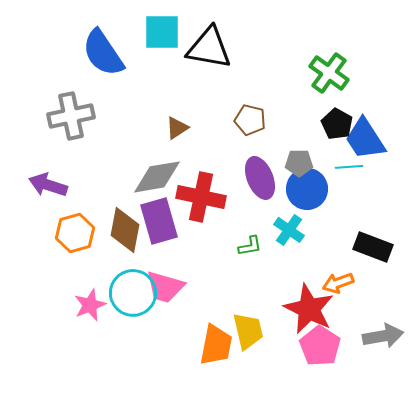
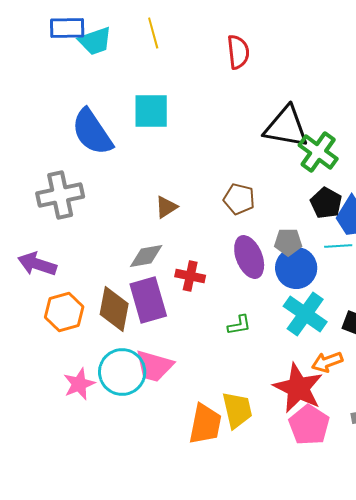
black triangle: (209, 48) -> (286, 127), moved
gray diamond: (157, 177) -> (146, 256), size x0.7
red cross: (201, 197) -> (190, 276), size x0.6
cyan cross: (289, 230) -> (305, 314), moved, size x1.4

